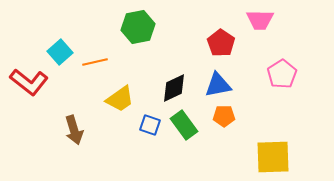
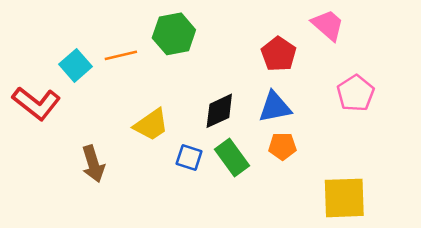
pink trapezoid: (260, 20) -> (328, 25), turned -140
orange line: (95, 62) -> (121, 55), moved

